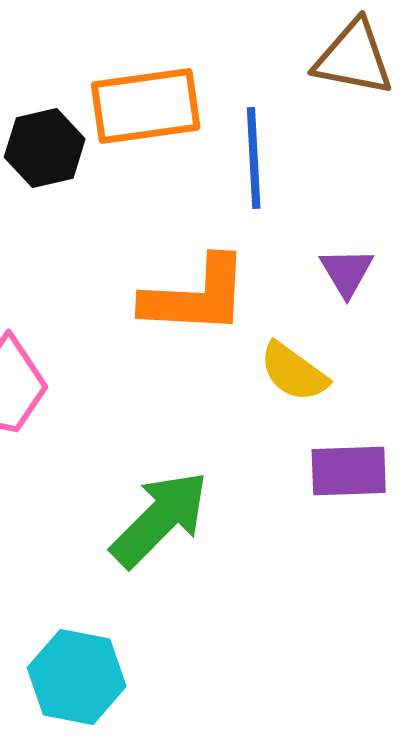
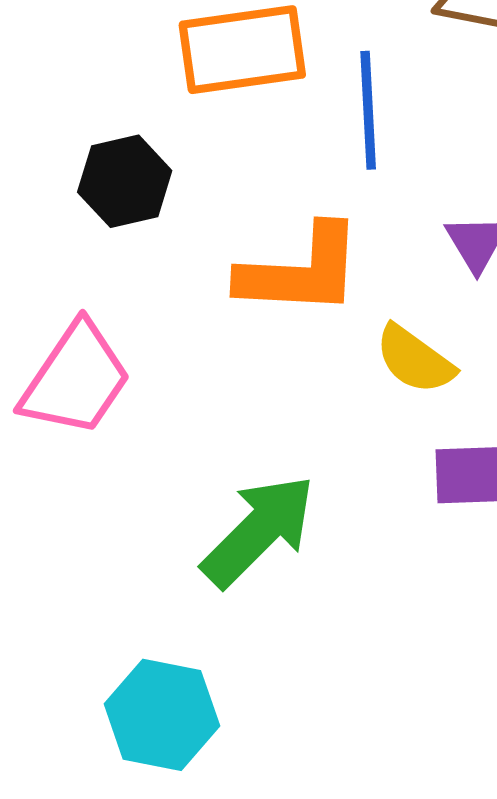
black hexagon: (45, 148) -> (125, 181), moved

